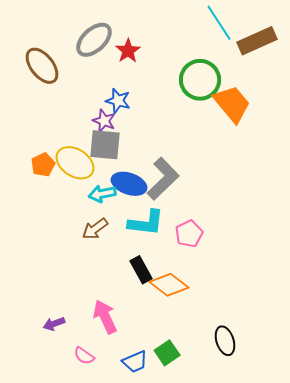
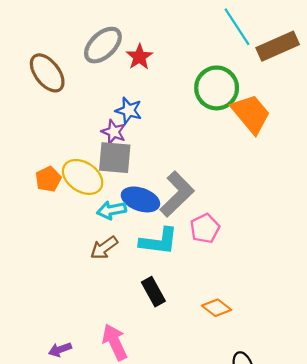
pink pentagon: (189, 234) -> (205, 228), moved
orange diamond: (169, 285) -> (217, 308), moved, size x0.7

